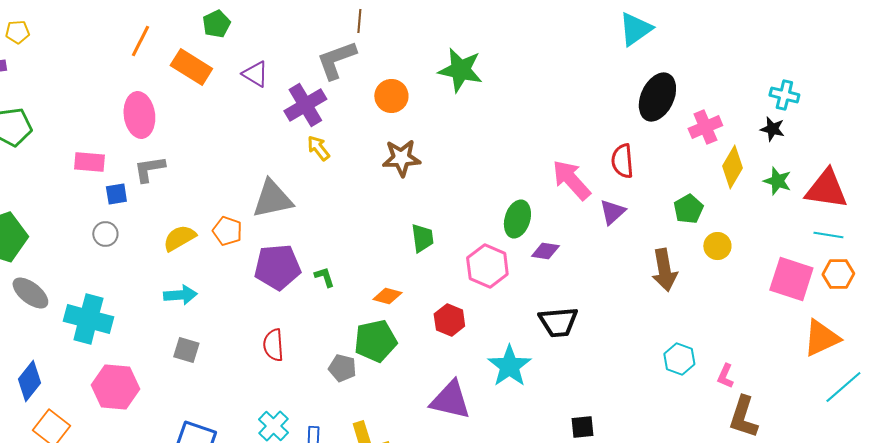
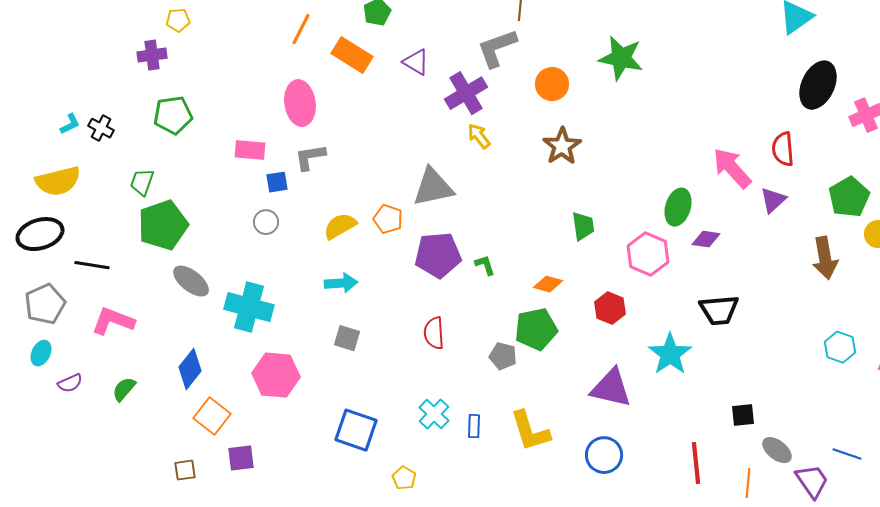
brown star: (401, 158) -> (562, 146), turned -30
green pentagon: (688, 209) -> (849, 197), size x1.4

